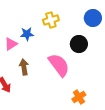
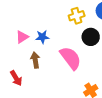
yellow cross: (51, 20) -> (77, 16), moved
blue star: (27, 34) -> (42, 37), moved

